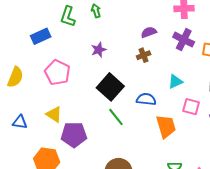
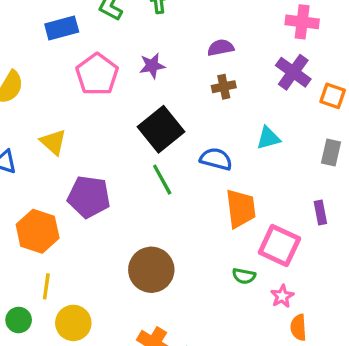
purple semicircle: (149, 32) -> (221, 48), moved
pink pentagon: (57, 72) -> (97, 74), moved
pink square: (191, 107) -> (279, 245), moved, size x1.4
yellow triangle: (54, 114) -> (53, 142), moved

